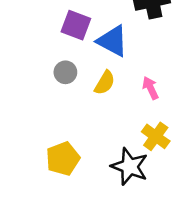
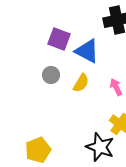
yellow pentagon: (63, 159) -> (38, 150), moved

